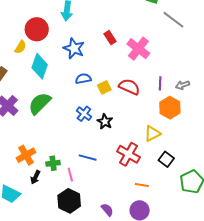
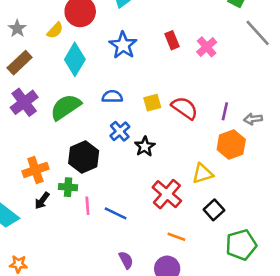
pink cross: (138, 49) -> (207, 47), moved, size x0.7
blue semicircle: (83, 79) -> (112, 97), moved
blue line: (88, 158) -> (116, 213), moved
black hexagon: (69, 201) -> (84, 157), moved

